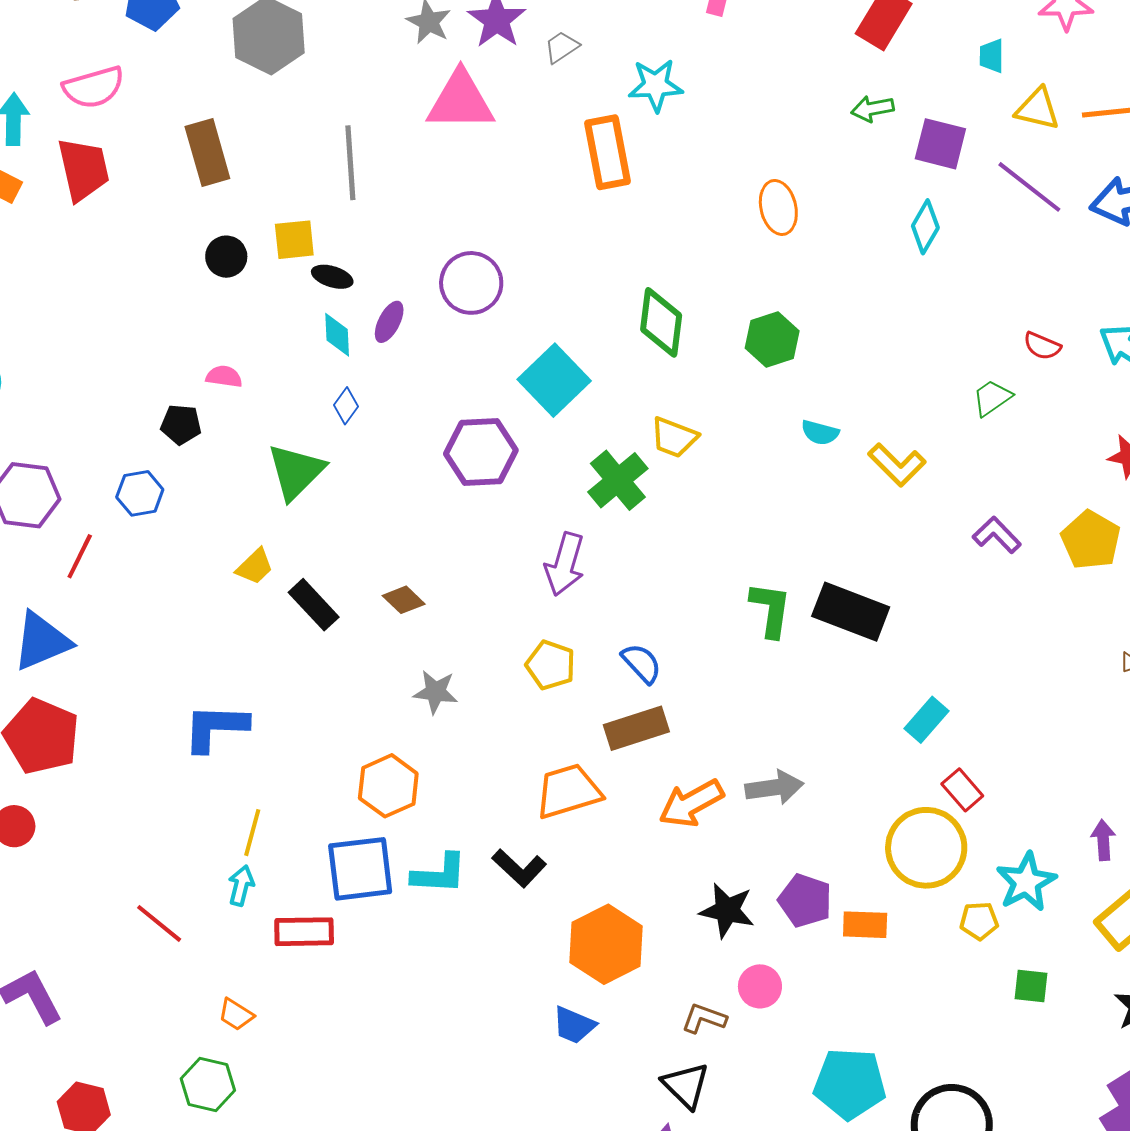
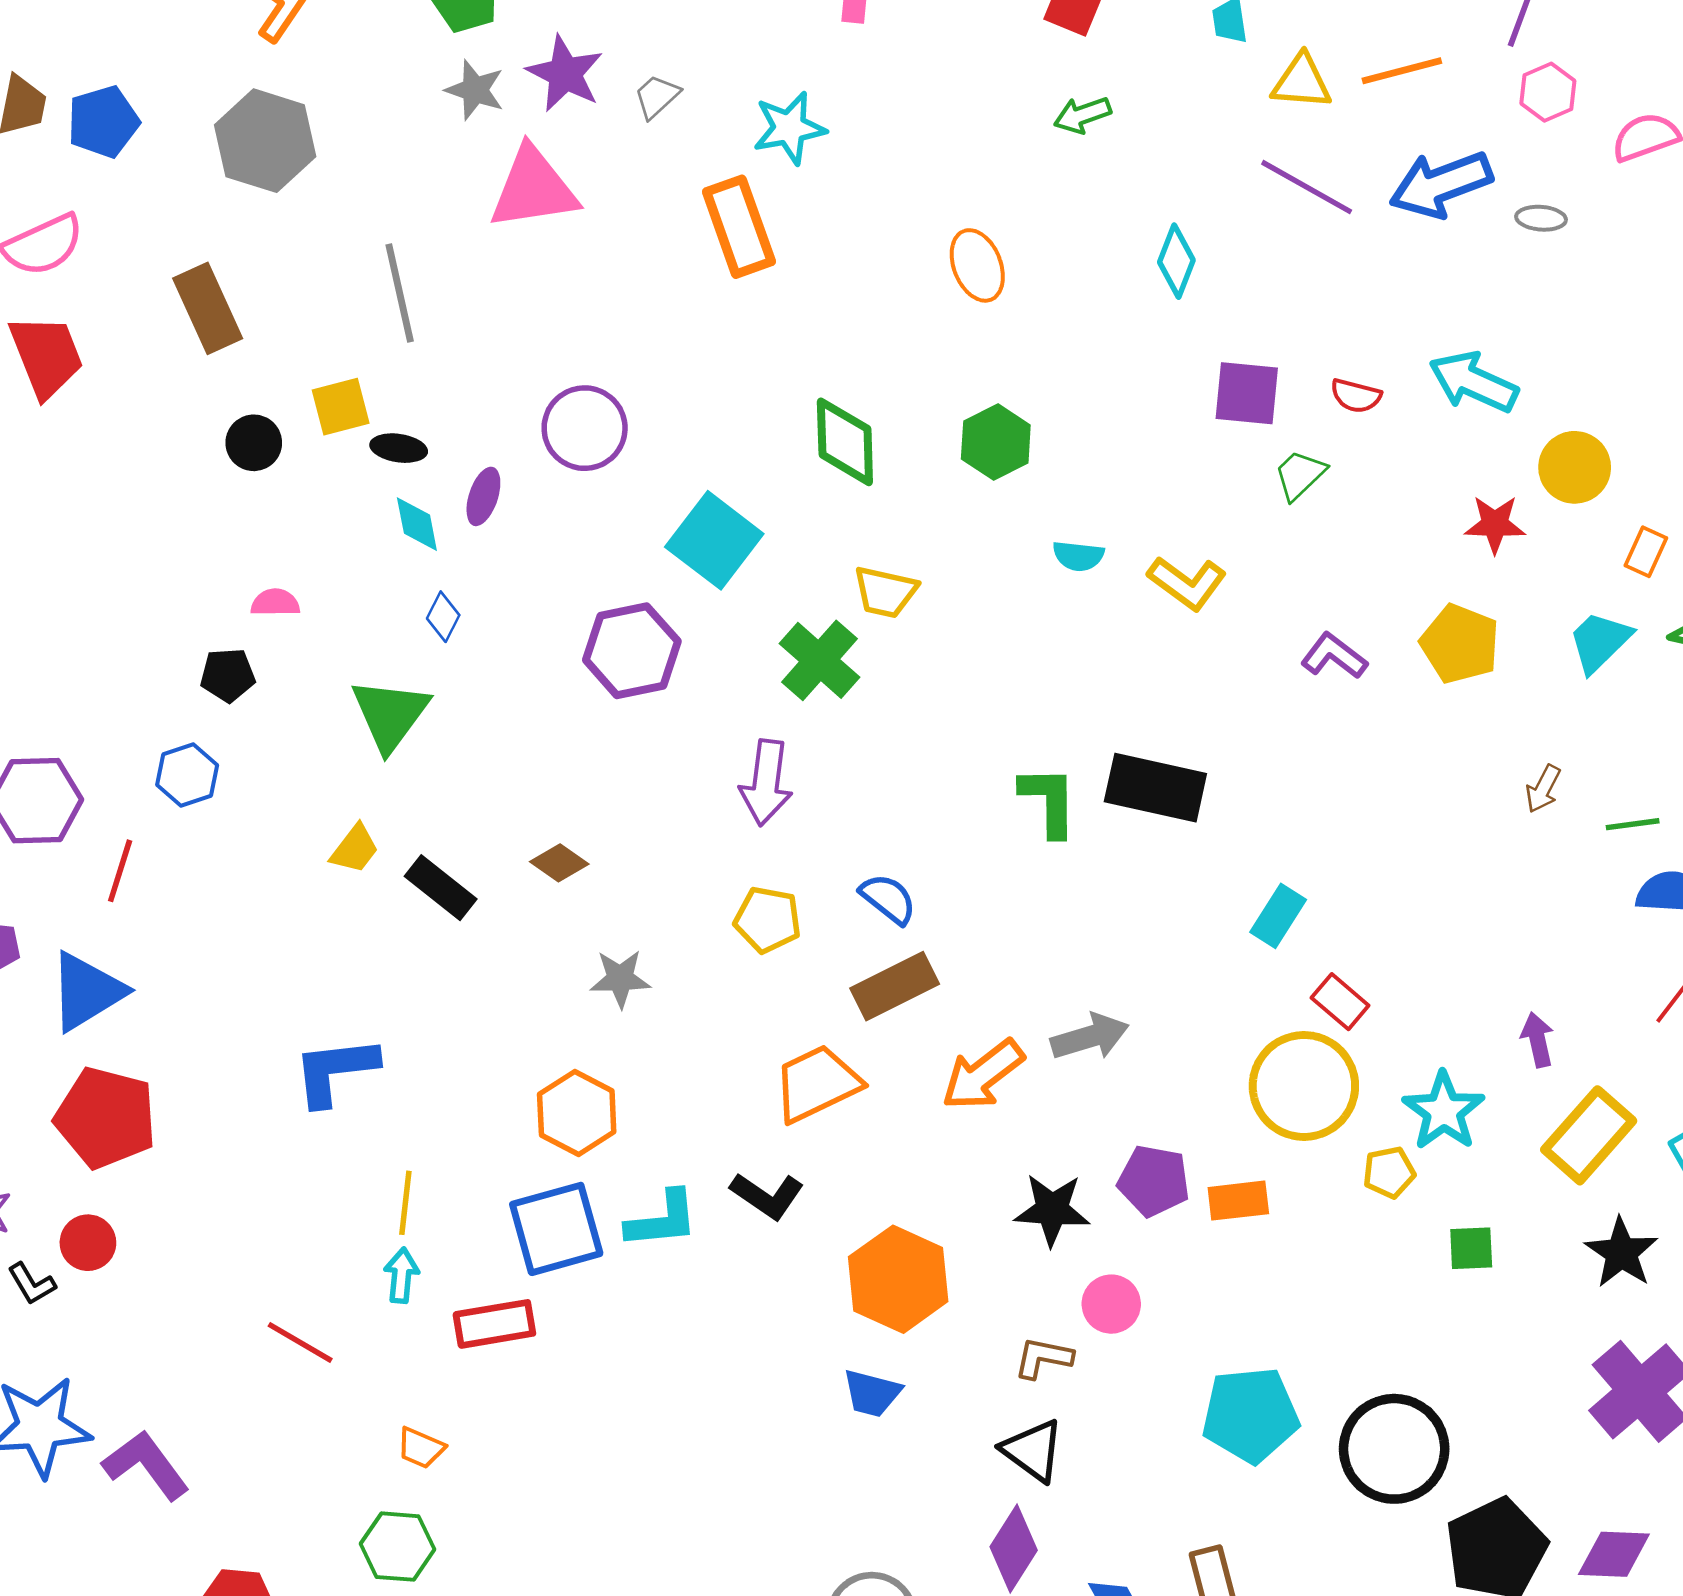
purple square: (940, 144) -> (1247, 393), moved

